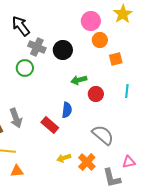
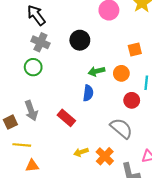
orange circle: (100, 40) -> (121, 73), moved
gray cross: (37, 47) -> (40, 42), moved
green circle: (25, 68) -> (33, 67), moved
red circle: (96, 94) -> (132, 100), moved
blue semicircle: (67, 110) -> (88, 93), moved

